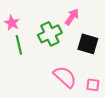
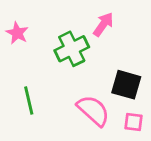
black square: (88, 44) -> (126, 85), moved
green line: (19, 45) -> (29, 100), moved

